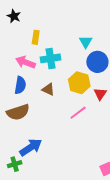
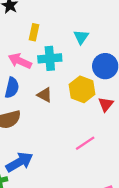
cyan triangle: (86, 42) -> (81, 37), moved
pink line: (78, 113) -> (85, 143), moved

